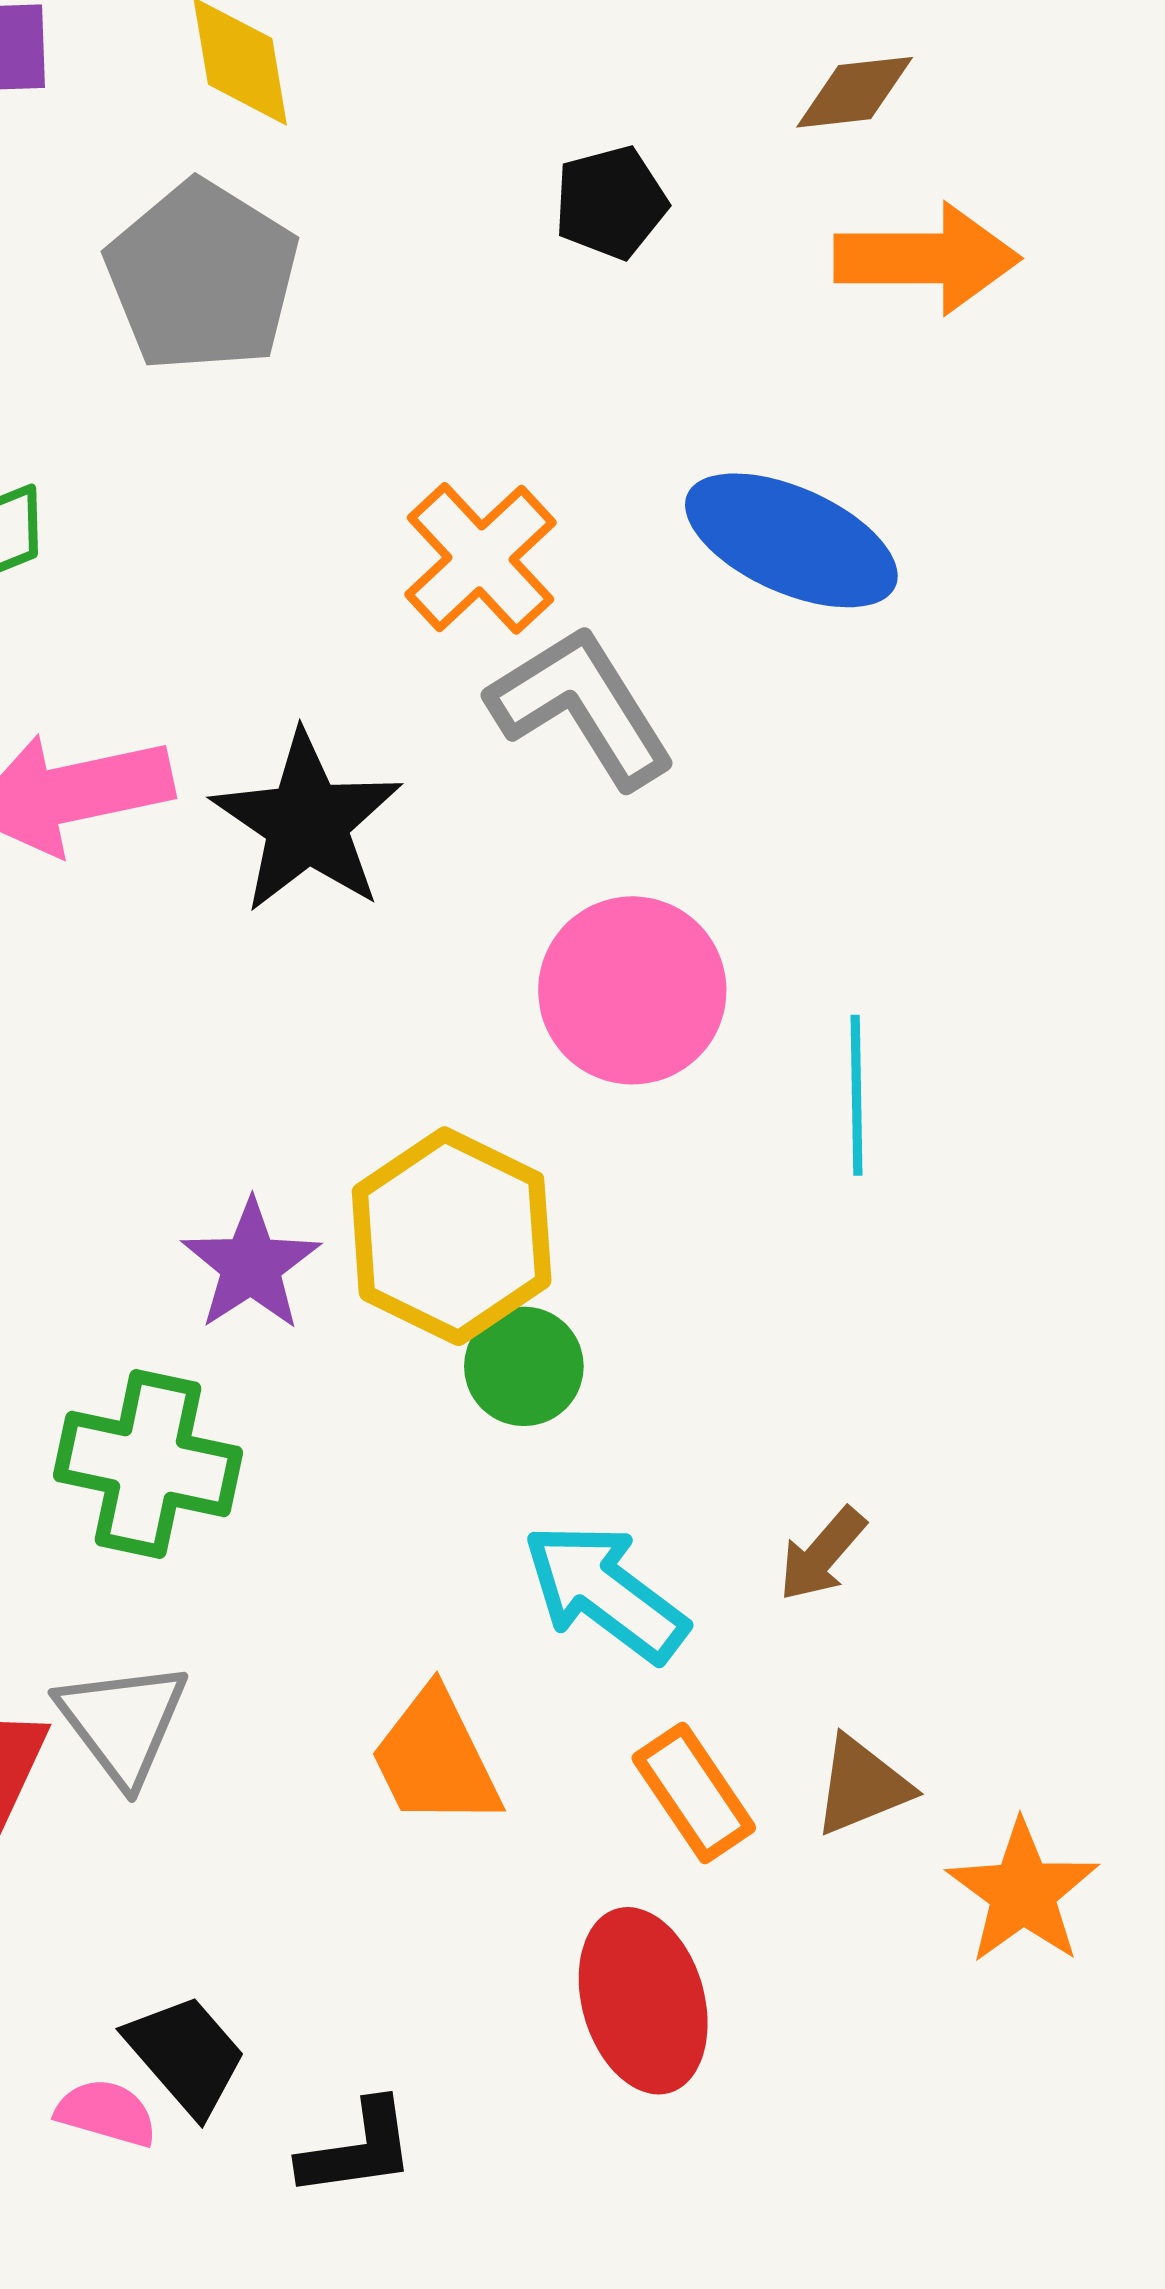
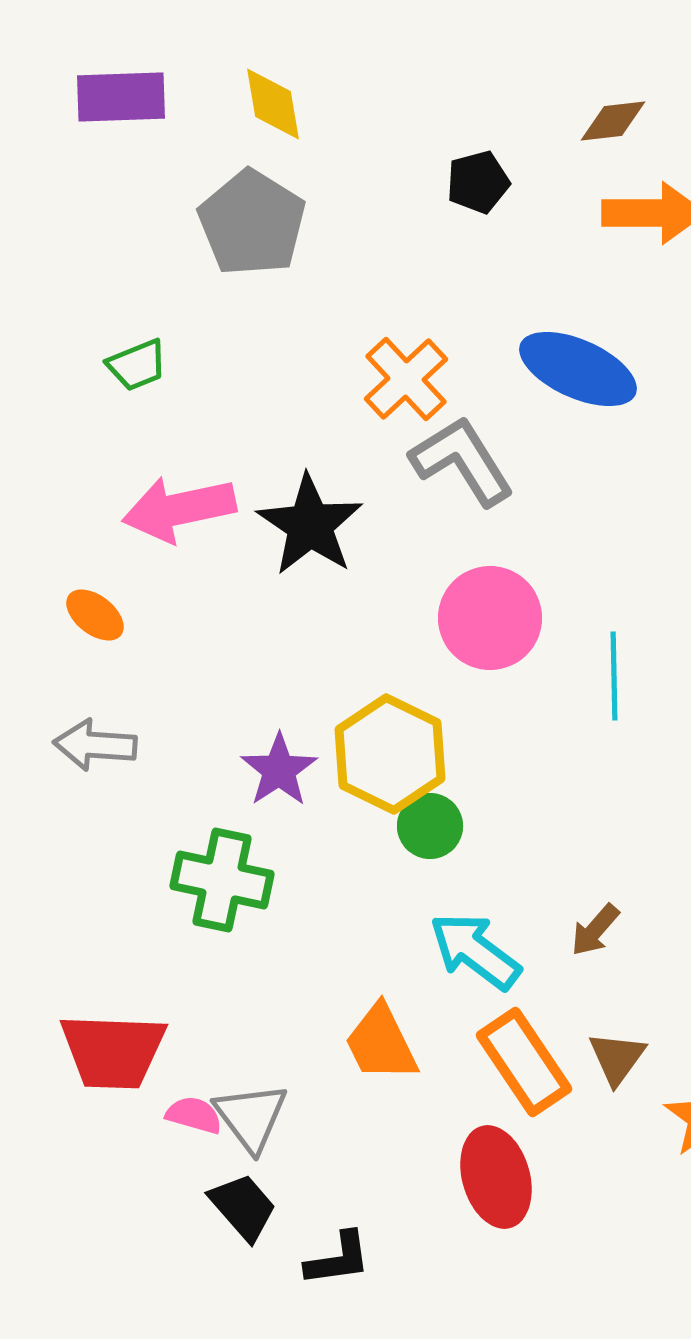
gray triangle: (123, 1722) -> (251, 1117), moved
brown triangle: (862, 1786) -> (617, 1058), turned -32
orange rectangle: (694, 1793) -> (524, 1062), size x1.4
pink semicircle: (106, 2113) -> (194, 1115), moved

